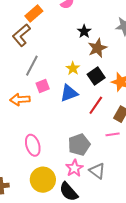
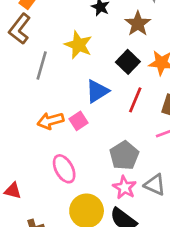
brown star: (97, 48) -> (138, 24), moved
yellow star: (73, 68) -> (78, 45), moved, size x1.5
pink square: (43, 86) -> (79, 121), moved
orange arrow: (20, 99) -> (50, 121), moved

